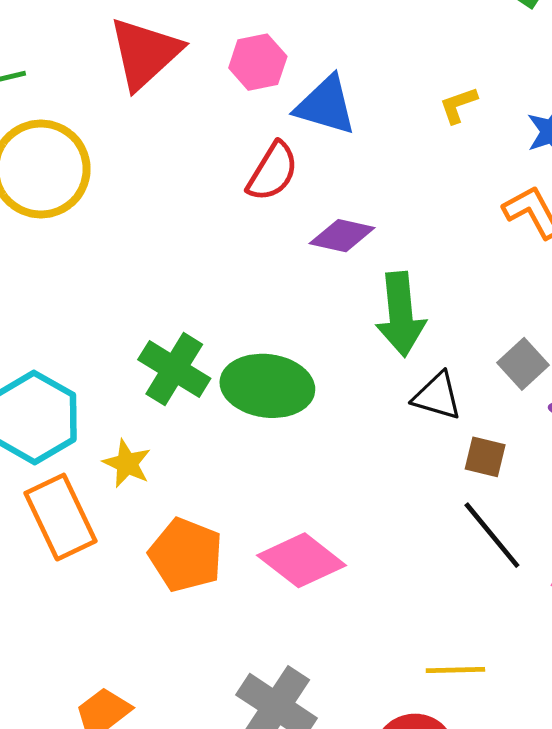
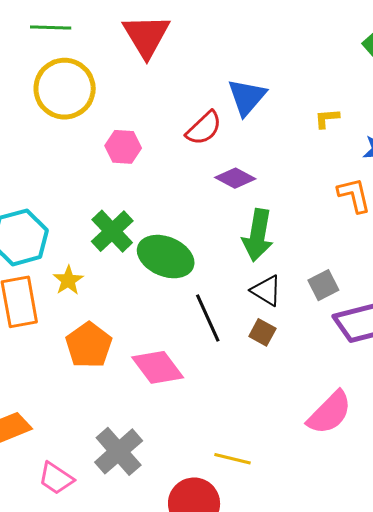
red triangle: (145, 53) -> (146, 36), turned -34
pink hexagon: (258, 62) -> (123, 147), moved
blue triangle: (326, 105) -> (247, 97), turned 39
brown square: (485, 457) -> (262, 332), moved
black line: (492, 535) -> (208, 318), moved

